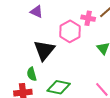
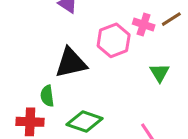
black triangle: (44, 50) -> (71, 63), turned 30

